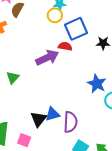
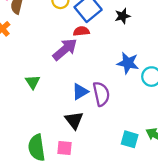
blue triangle: (53, 114) -> (80, 92), moved
purple semicircle: (71, 122) -> (101, 94), moved

